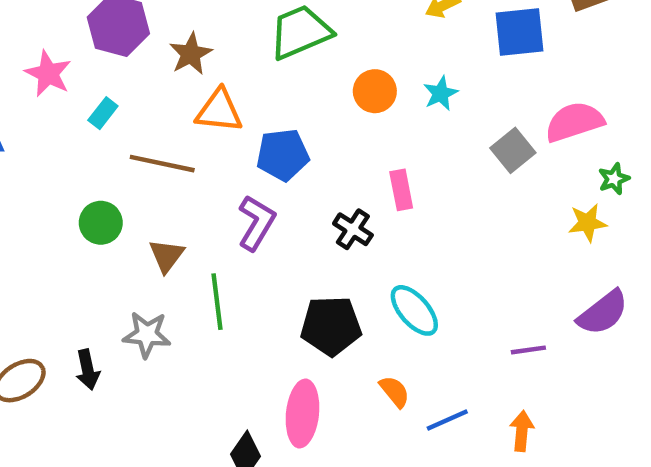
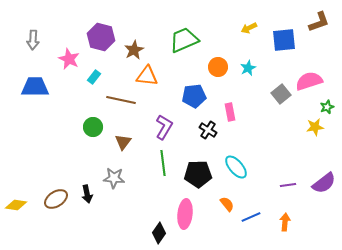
blue pentagon: (283, 155) -> (194, 96), moved
green line: (217, 302) -> (163, 163), moved
purple semicircle: (603, 313) -> (324, 183), moved

